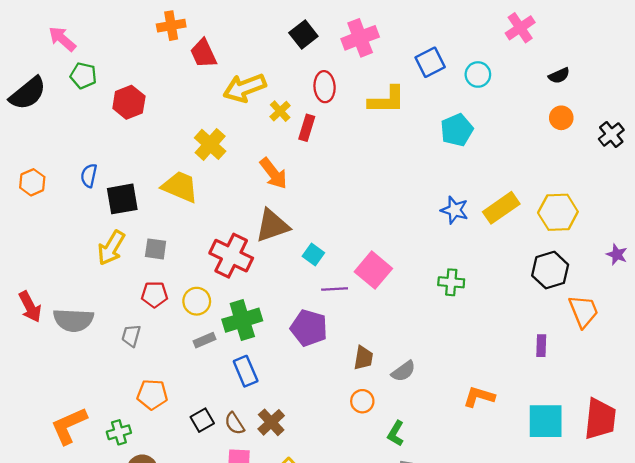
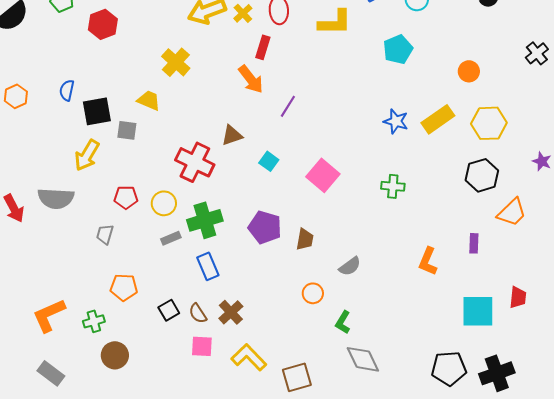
yellow cross: (280, 111) -> (243, 13), moved
orange circle: (561, 118) -> (469, 71), moved
orange arrow: (273, 173) -> (251, 79), moved
yellow trapezoid: (180, 187) -> (149, 100), size x0.7
brown triangle: (272, 226) -> (232, 135), size x0.7
gray square: (156, 249) -> (127, 130), moved
purple line: (335, 289) -> (288, 106), moved, turned -55
orange trapezoid: (583, 311) -> (512, 212), turned 68
gray semicircle: (73, 320) -> (56, 198), moved
brown trapezoid: (363, 358) -> (305, 239), moved
orange L-shape: (479, 397) -> (428, 261), moved, turned -84
red trapezoid: (600, 419) -> (518, 297), moved, size x0.6

